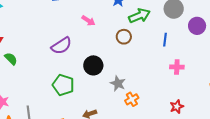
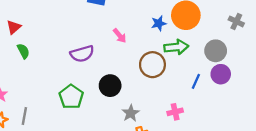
purple circle: (197, 26) -> (221, 74), moved
brown circle: (124, 37) -> (152, 65), size x1.5
pink cross: (177, 67) -> (175, 112), moved, turned -32

